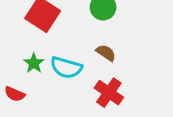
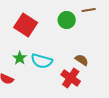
brown semicircle: (106, 53) -> (82, 60), moved

